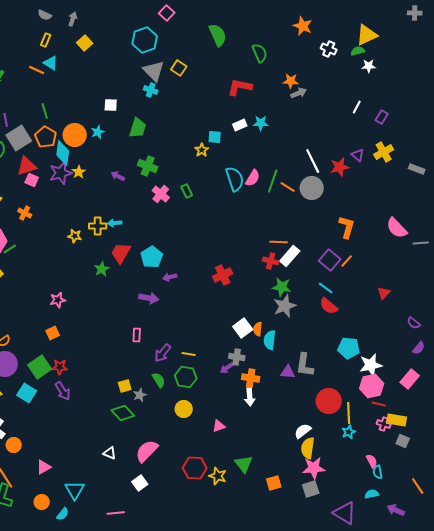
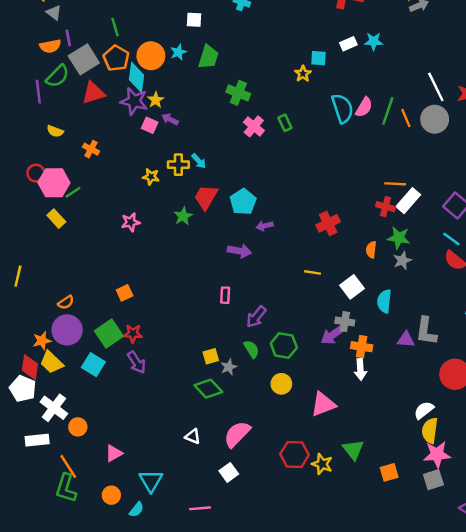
green trapezoid: (138, 128) -> (208, 57), moved
purple star: (61, 173) -> (134, 101), turned 30
purple arrow: (118, 176) -> (170, 119), moved
pink square: (32, 180) -> (150, 125), moved
orange line: (288, 187) -> (406, 118), turned 35
cyan arrow: (115, 223) -> (199, 161), turned -128
pink star: (58, 300) -> (131, 222), moved
gray star: (285, 306) -> (402, 260), size x0.7
orange semicircle: (258, 329) -> (371, 250), moved
yellow line: (189, 354) -> (313, 272), moved
purple arrow: (227, 368) -> (333, 335), size x1.5
pink triangle: (219, 426) -> (323, 404), size x1.6

